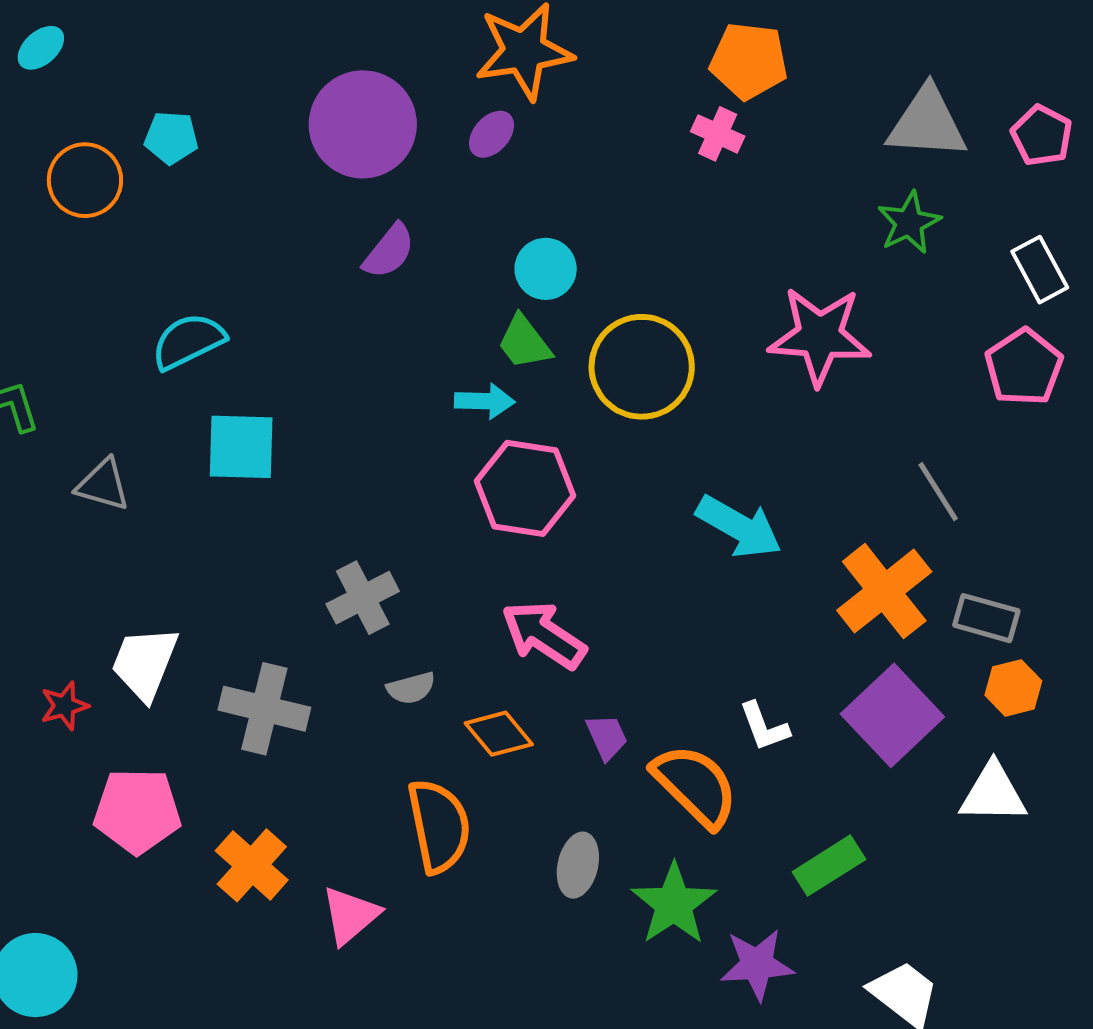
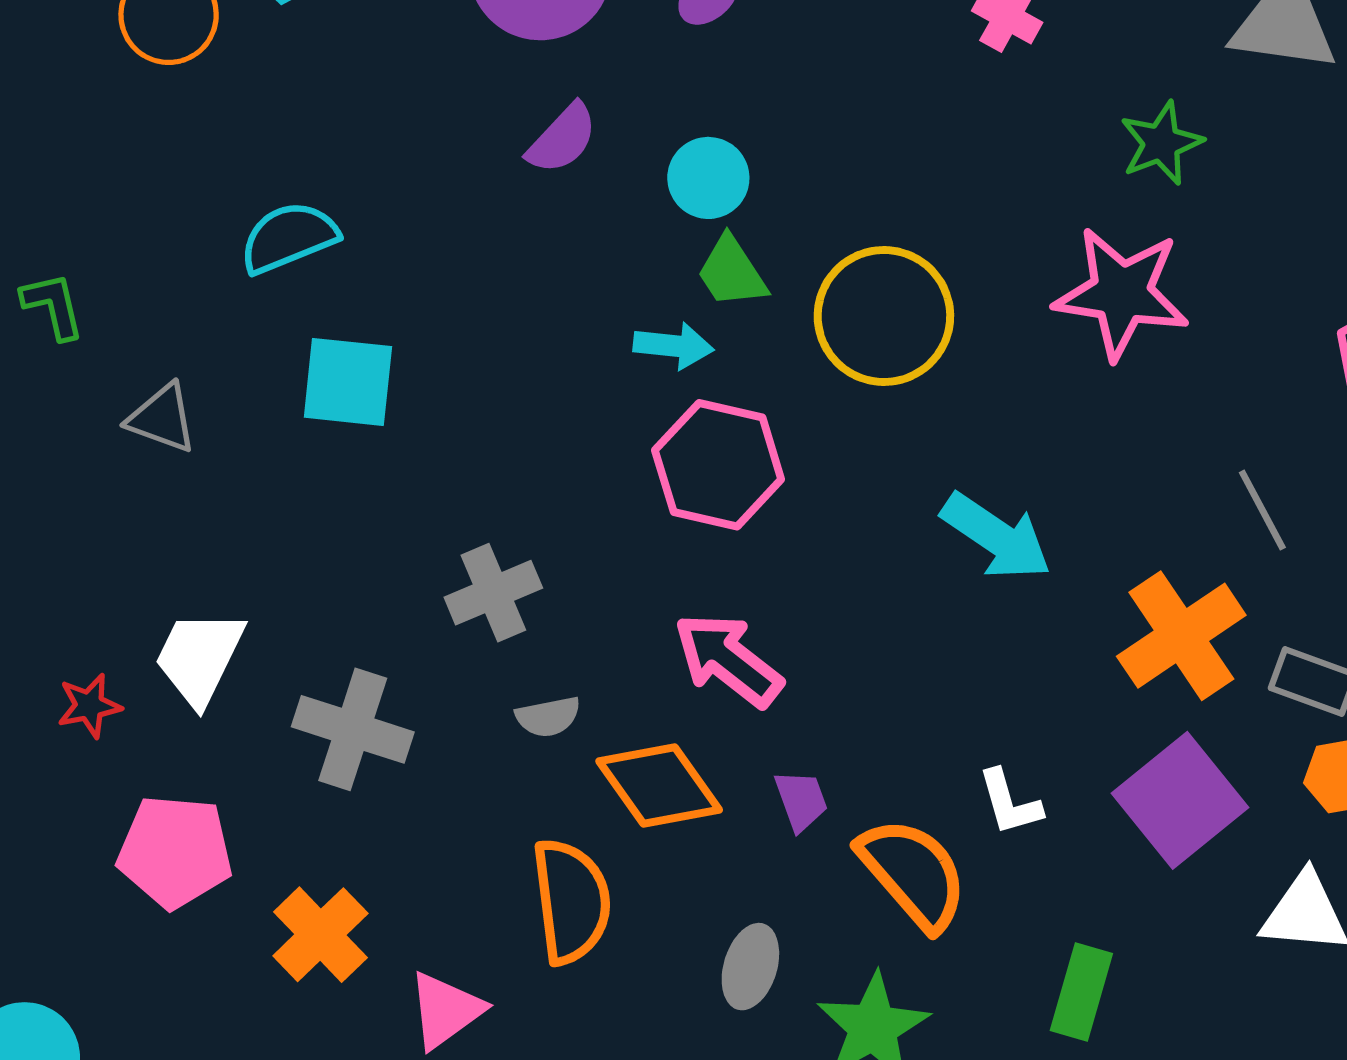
green star: (909, 223) -> (1161, 143), moved
cyan circle: (546, 269) -> (708, 178), moved
orange diamond: (499, 734) -> (659, 786), size x1.4
green rectangle: (829, 866) -> (1081, 992), turned -46

